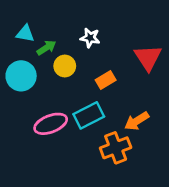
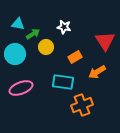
cyan rectangle: (89, 115) -> (63, 82), turned 35
orange arrow: (137, 121) -> (97, 72), moved
pink ellipse: (51, 124) -> (21, 88), moved

